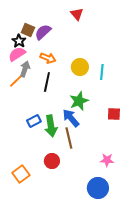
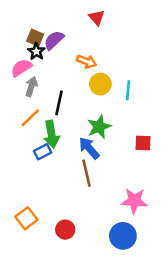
black star: (19, 41) -> (36, 51), moved
orange arrow: (48, 58) -> (87, 61), moved
orange line: (17, 80) -> (30, 118), moved
green arrow: (51, 126) -> (51, 134), moved
pink star: (107, 160) -> (134, 201), size x1.5
red circle: (52, 161) -> (65, 230), moved

